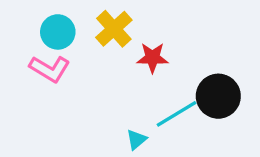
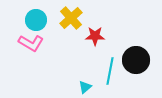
cyan line: (177, 114) -> (110, 71), turned -48

